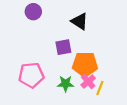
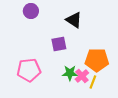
orange pentagon: (85, 64) -> (97, 60), moved
green star: (66, 84) -> (70, 73), moved

